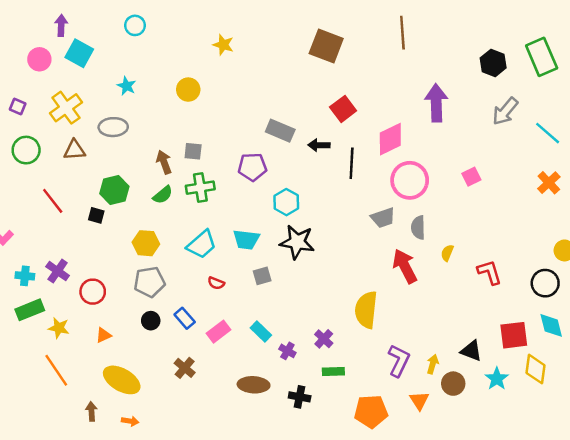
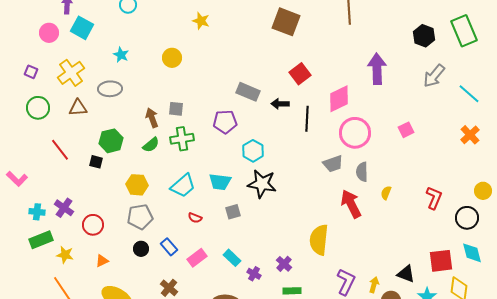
red L-shape: (490, 272) -> (434, 198), moved, turned 40

